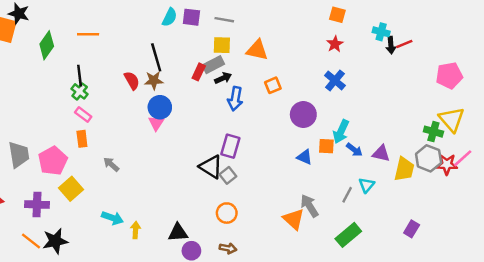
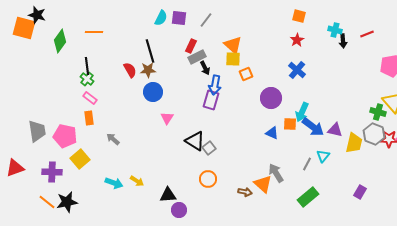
gray line: (224, 20) -> (206, 20), turned -63
red line: (404, 44) -> (367, 34), moved
yellow square: (222, 45) -> (233, 59), moved
orange triangle: (257, 50) -> (233, 45), turned 30
red rectangle: (199, 72) -> (191, 46), moved
black arrow: (223, 78) -> (205, 68), turned 88
pink triangle: (156, 123) -> (167, 118), moved
purple rectangle: (230, 146) -> (211, 100), moved
blue arrow: (354, 150) -> (313, 127), size x1.6
pink pentagon: (53, 161) -> (65, 136), turned -30
yellow arrow: (135, 230) -> (137, 181), moved, turned 120
brown arrow: (228, 248) -> (245, 192), moved

